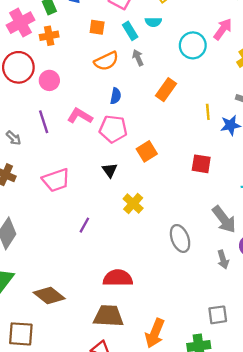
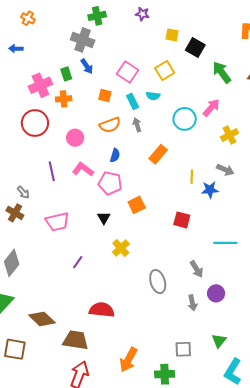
pink circle: (49, 80) -> (75, 138), moved
gray arrow: (14, 138) -> (23, 192), moved
gray arrow: (224, 219) -> (197, 269), size x0.7
brown trapezoid: (108, 316) -> (76, 340), moved

